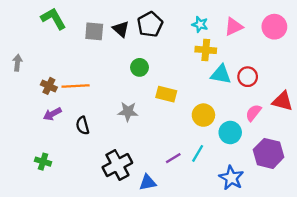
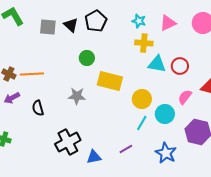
yellow rectangle: (166, 94) -> (110, 81), size x1.4
cyan line: (198, 153) -> (142, 123), moved
purple line: (173, 158) -> (126, 149), moved

